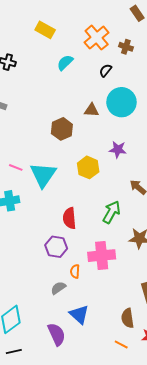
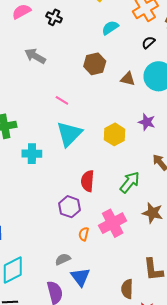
brown hexagon: (62, 129) -> (95, 64), moved
pink line: (16, 167) -> (62, 100), moved
pink cross: (102, 256) -> (113, 223), turned -32
gray semicircle: (58, 288) -> (63, 259), moved

